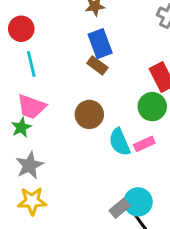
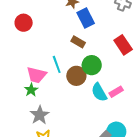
blue rectangle: (100, 44) -> (86, 18), moved
cyan line: (31, 64) -> (57, 64), moved
green circle: (152, 107) -> (92, 65), moved

